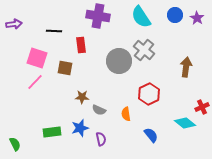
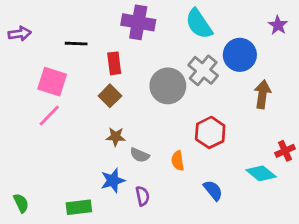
blue circle: (175, 15) -> (240, 55), moved, size x1.5
brown square: (65, 68) -> (110, 96), moved, turned 35
green rectangle: (52, 132) -> (79, 207), moved

